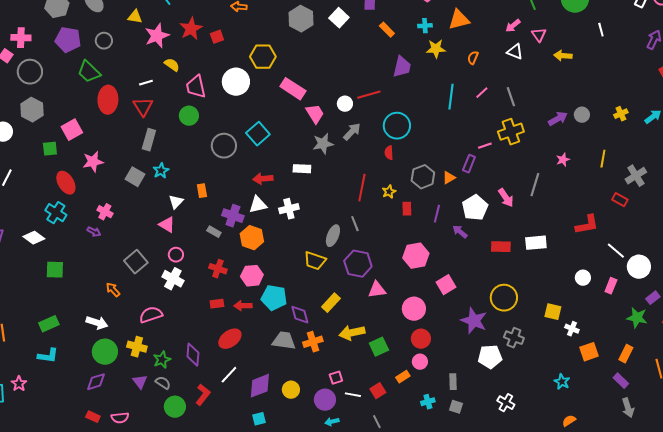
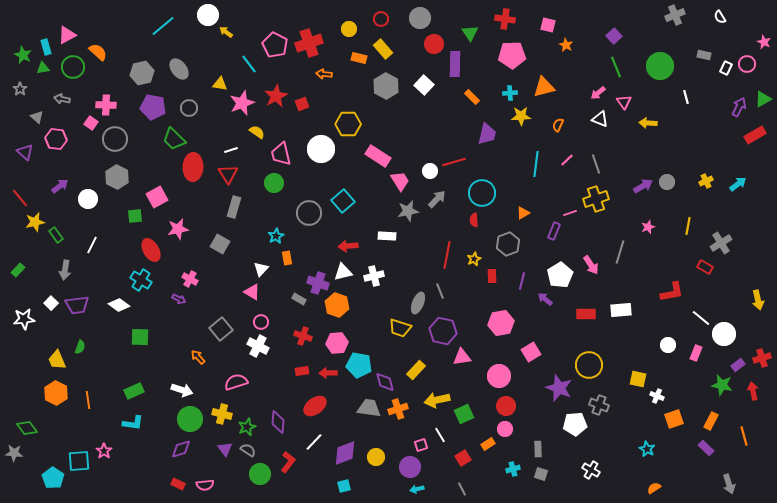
cyan star: (161, 171) -> (276, 236), moved
orange triangle: (449, 178) -> (523, 213), moved
white line: (353, 395) -> (440, 435), moved, turned 49
gray arrow: (628, 408) -> (729, 484), moved

